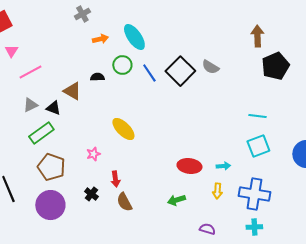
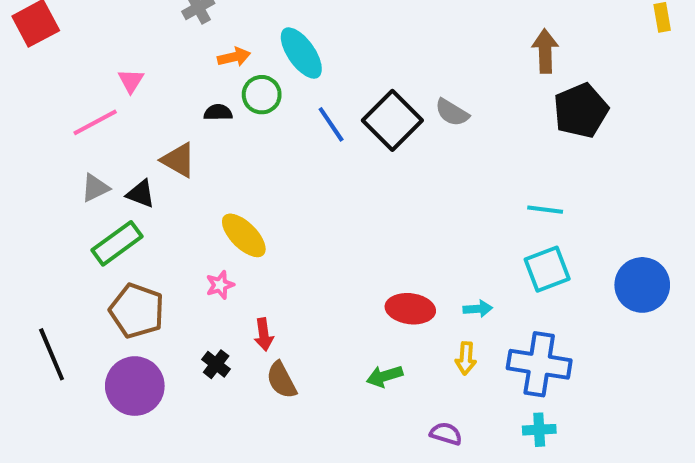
pink triangle: (11, 51) -> (131, 81), moved
green circle: (122, 65) -> (262, 95), moved
black semicircle: (97, 77) -> (218, 112), moved
yellow ellipse: (123, 129) -> (244, 235), moved

